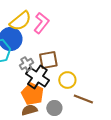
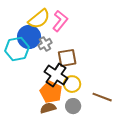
gray cross: (26, 64) -> (45, 44), moved
yellow circle: (67, 80) -> (72, 84), moved

